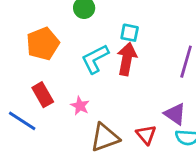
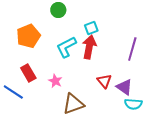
cyan square: (130, 33) -> (91, 28), turned -32
red triangle: (146, 135) -> (104, 81), moved

